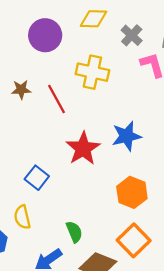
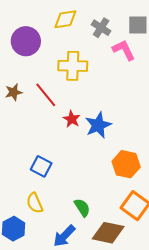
blue star: (127, 136) -> (98, 125), moved
red star: (83, 149) -> (72, 119), moved, size x0.6

